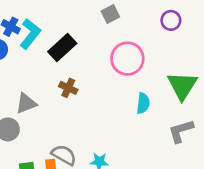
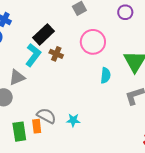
cyan L-shape: (30, 34) -> (33, 55), moved
brown cross: (68, 88) -> (56, 54), moved

